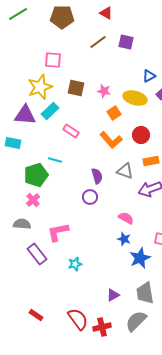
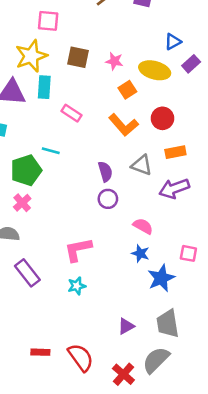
cyan rectangle: (50, 111) -> (44, 87), turned -42
purple circle: (90, 197) -> (108, 199), moved
pink L-shape: (58, 232) -> (78, 250), moved
red rectangle: (36, 315) -> (40, 352), moved, turned -32
red cross: (102, 327) -> (123, 374), moved, turned -36

